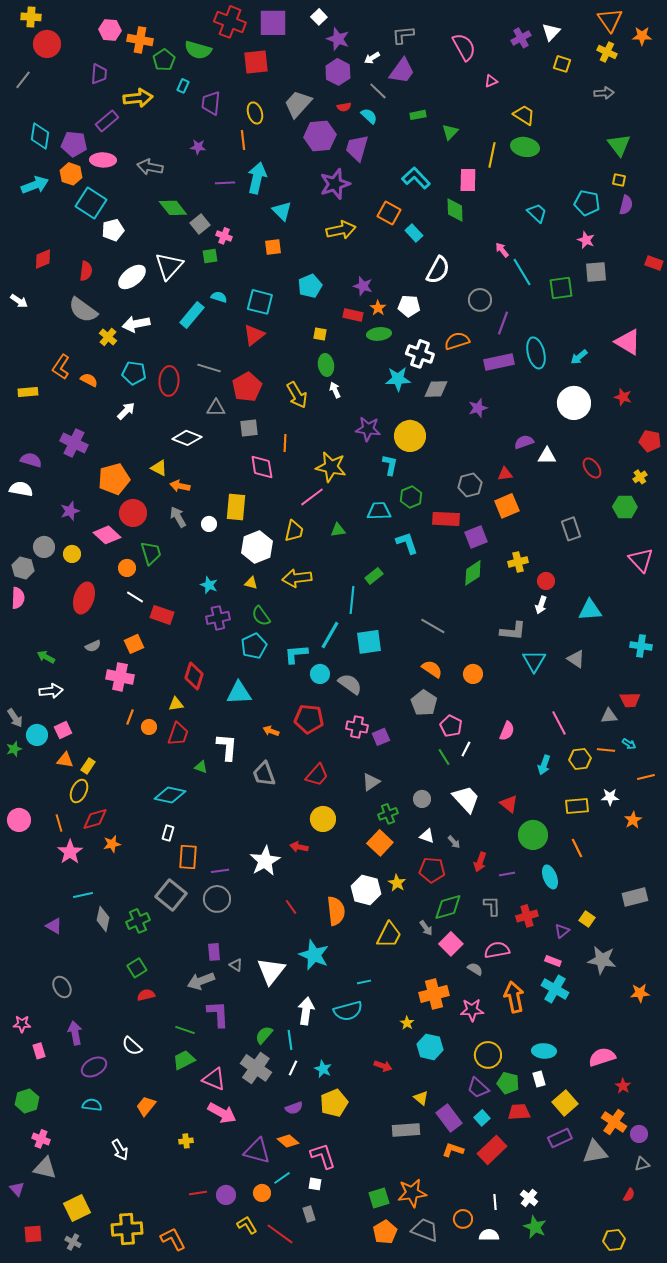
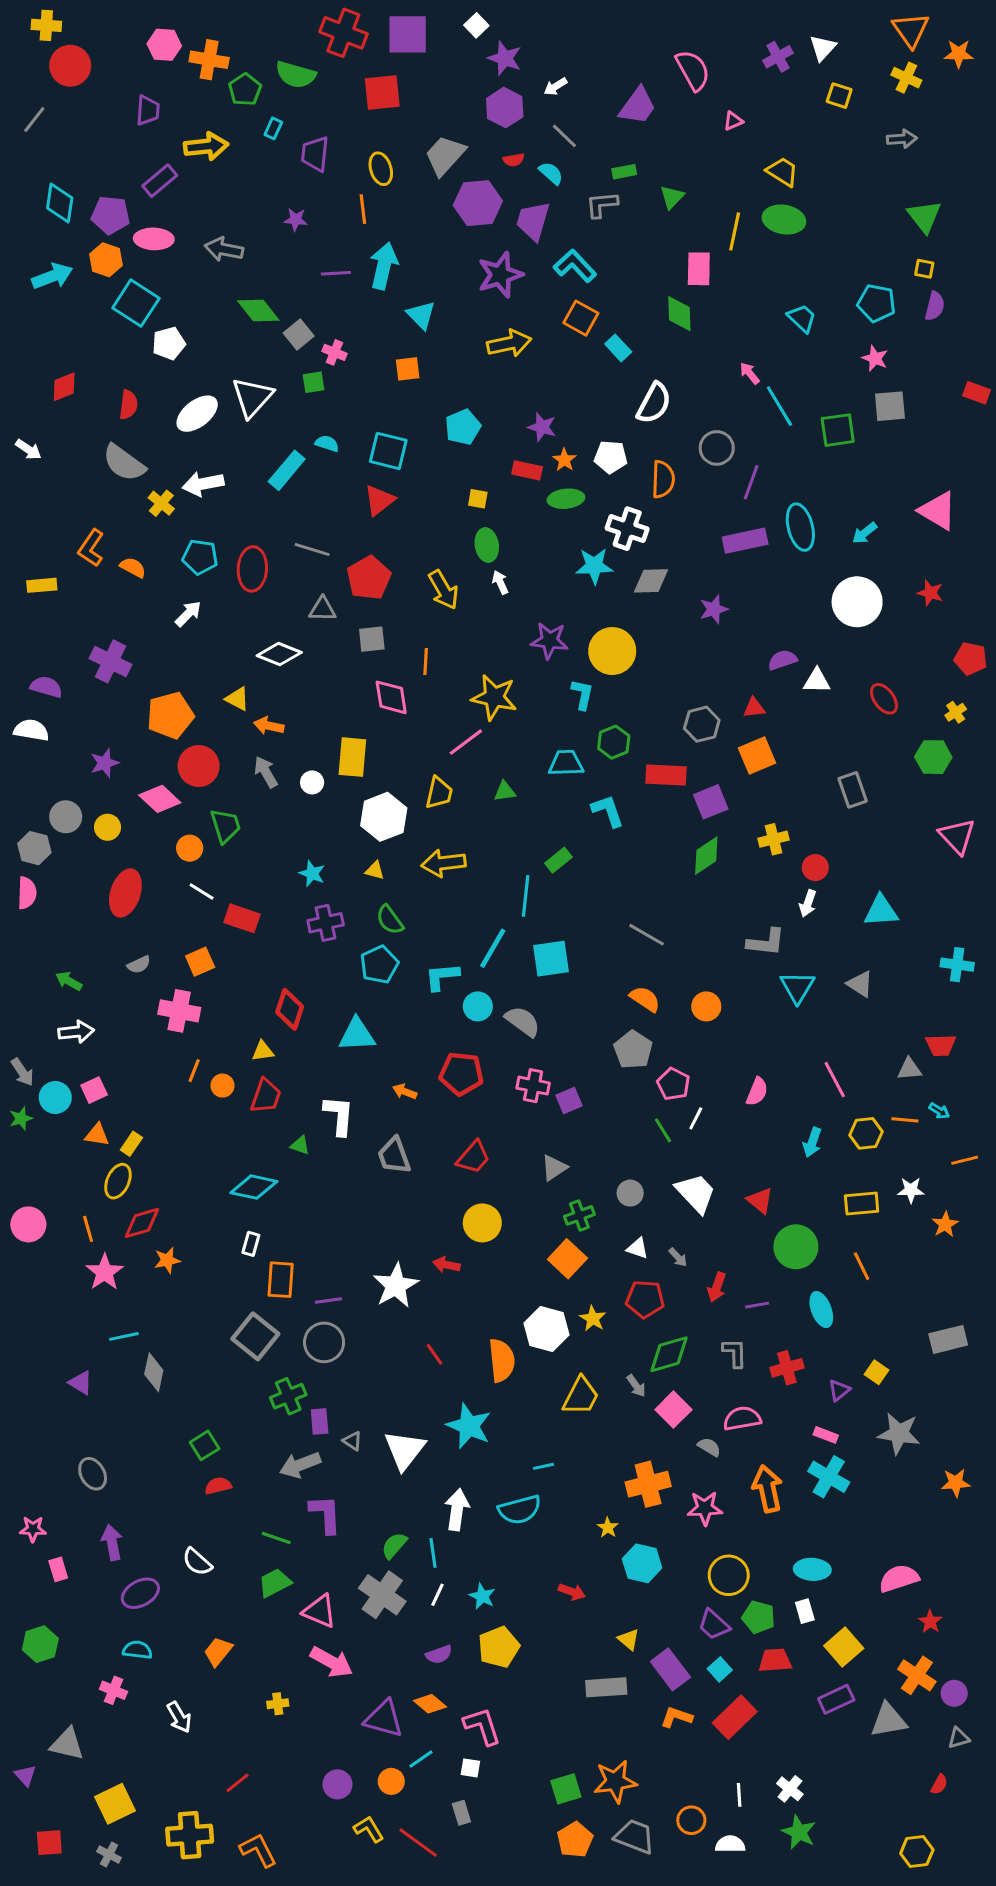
gray L-shape: (403, 35) -> (602, 205), moved
purple trapezoid: (402, 71) -> (638, 106), moved
cyan L-shape: (416, 178) -> (575, 266), moved
orange semicircle: (457, 341) -> (663, 479), moved, turned 110
green cross: (138, 921) -> (288, 1396), moved
pink cross: (41, 1139) -> (113, 1690), moved
red line: (198, 1193) -> (237, 1783), moved, turned -30

